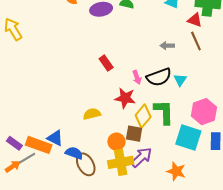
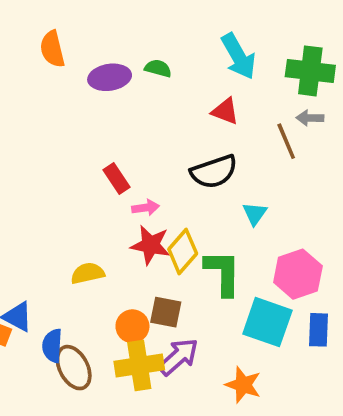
red triangle: (195, 20) -> (225, 111), moved
gray arrow: (167, 46) -> (310, 118), moved
pink arrow: (137, 77) -> (146, 208), moved, turned -80
black semicircle: (159, 77) -> (214, 172), moved
yellow diamond: (143, 116) -> (183, 251), moved
blue semicircle: (74, 153) -> (52, 346), turned -108

